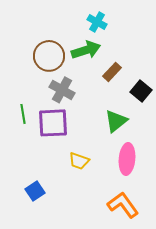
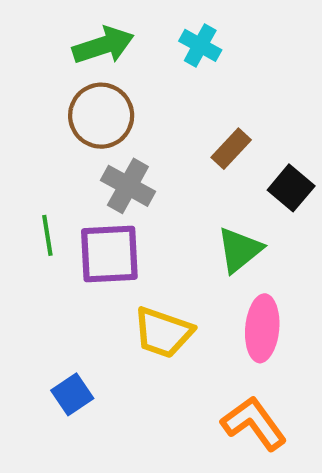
green arrow: (86, 50) -> (103, 45), moved
yellow trapezoid: (79, 161) -> (163, 332), size x1.4

